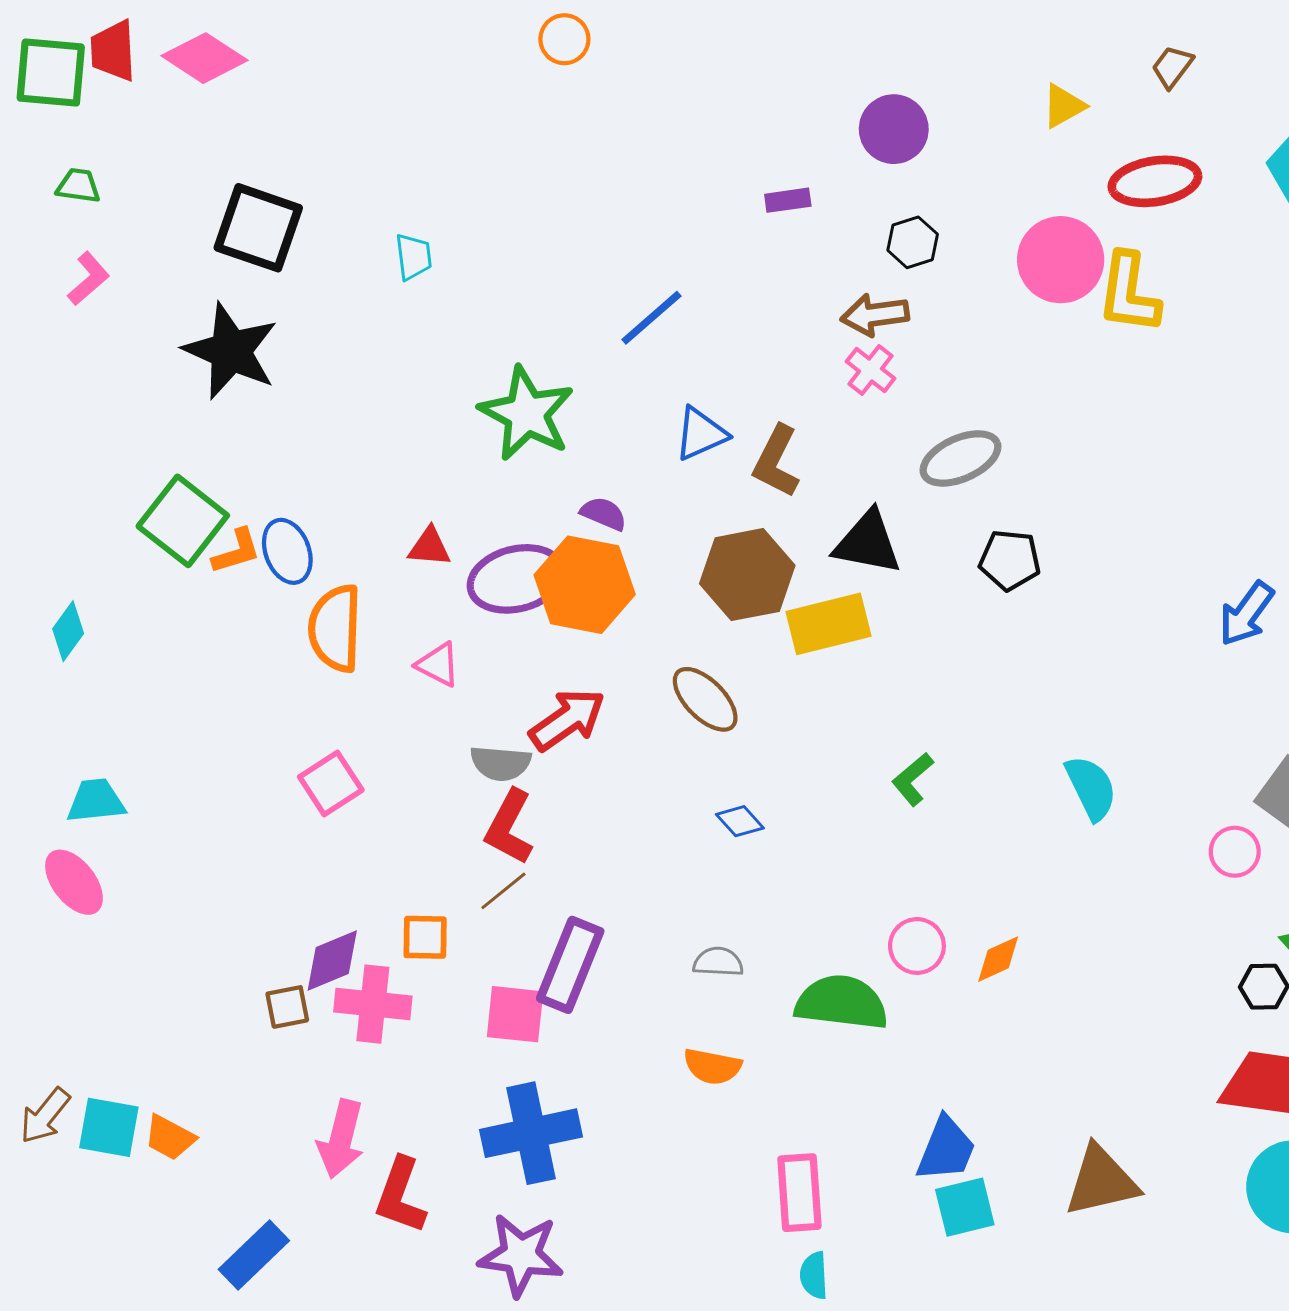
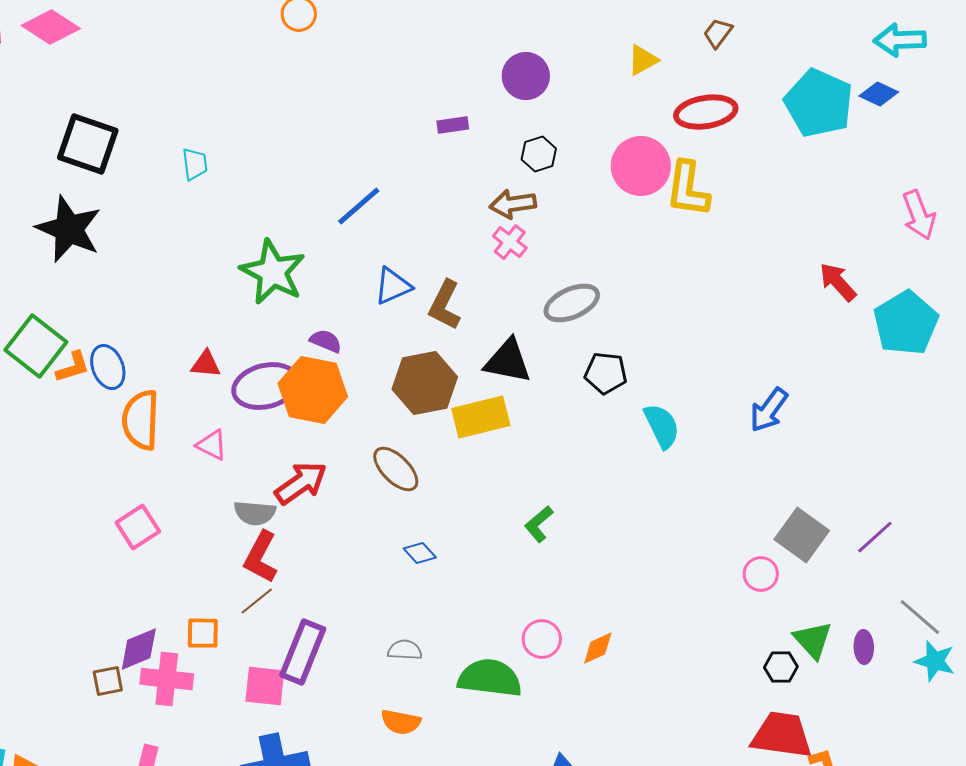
cyan semicircle: (1091, 788) -> (662, 426), moved

